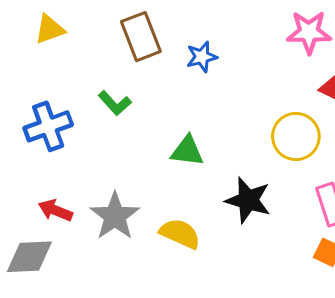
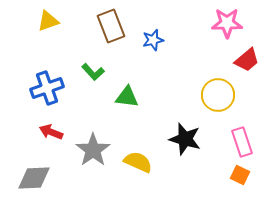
green triangle: (187, 151) -> (127, 97), moved
red arrow: (55, 210) -> (51, 132), moved

